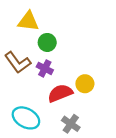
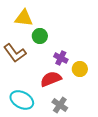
purple cross: (45, 68) -> (61, 58), moved
yellow circle: (85, 84) -> (80, 69), moved

